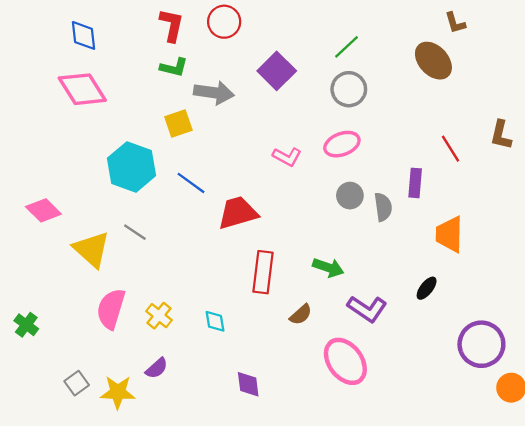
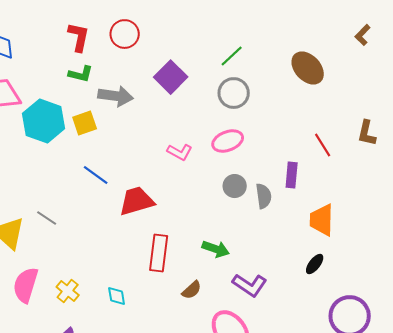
brown L-shape: (455, 23) -> (363, 35), moved, turned 60
cyan hexagon: (132, 167) -> (44, 121), moved
black ellipse: (427, 288) -> (315, 264), moved

